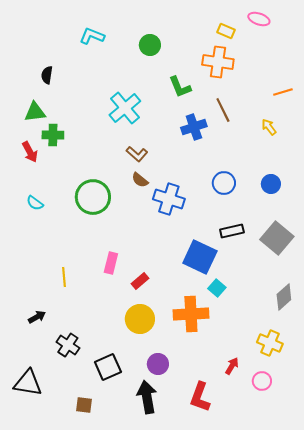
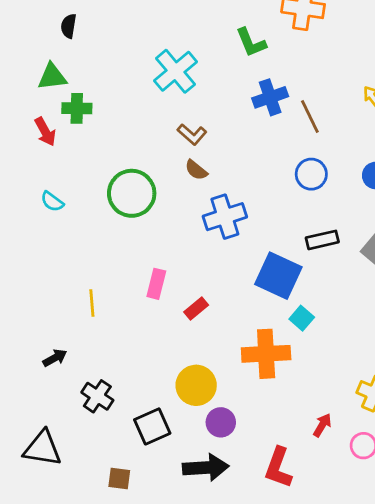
brown line: (223, 110) -> (310, 117), moved
blue cross: (169, 199) -> (225, 217), moved, turned -36
yellow circle: (140, 319) -> (196, 385), moved
black arrow: (147, 397) -> (206, 468), turned 96

